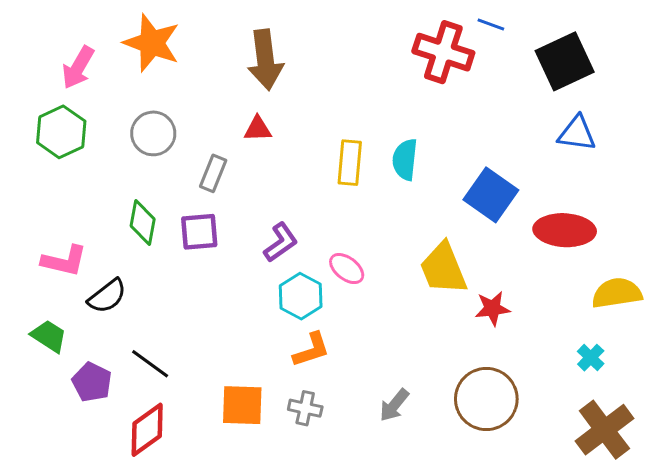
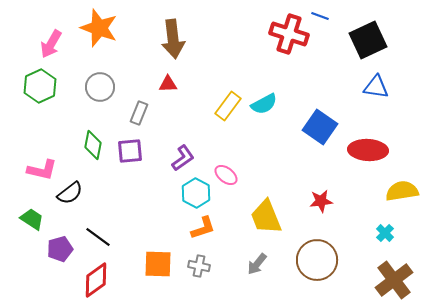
cyan semicircle: (405, 160) -> (264, 104), turned -124
yellow rectangle: (350, 163) -> (228, 106), turned 32
yellow trapezoid: (443, 269) -> (266, 217), moved
purple pentagon: (92, 382) -> (60, 249), turned 30

